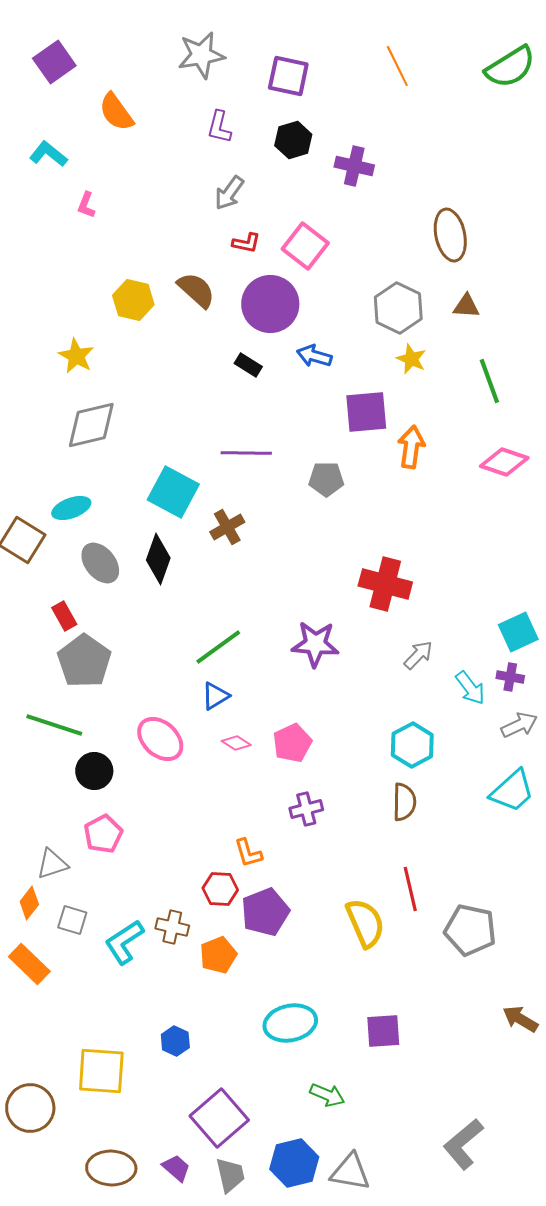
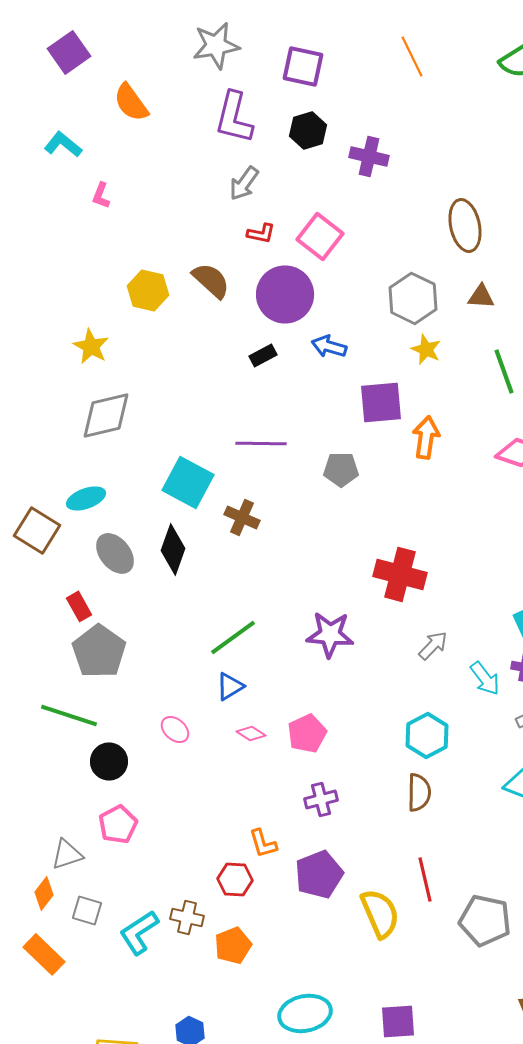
purple L-shape: (219, 127) -> (234, 117), size x1.6
black rectangle: (248, 365) -> (263, 355), turned -60
brown cross: (227, 527) -> (242, 517), turned -36
pink ellipse: (160, 739) -> (175, 729), size x0.6
purple pentagon: (265, 912) -> (319, 874), moved

